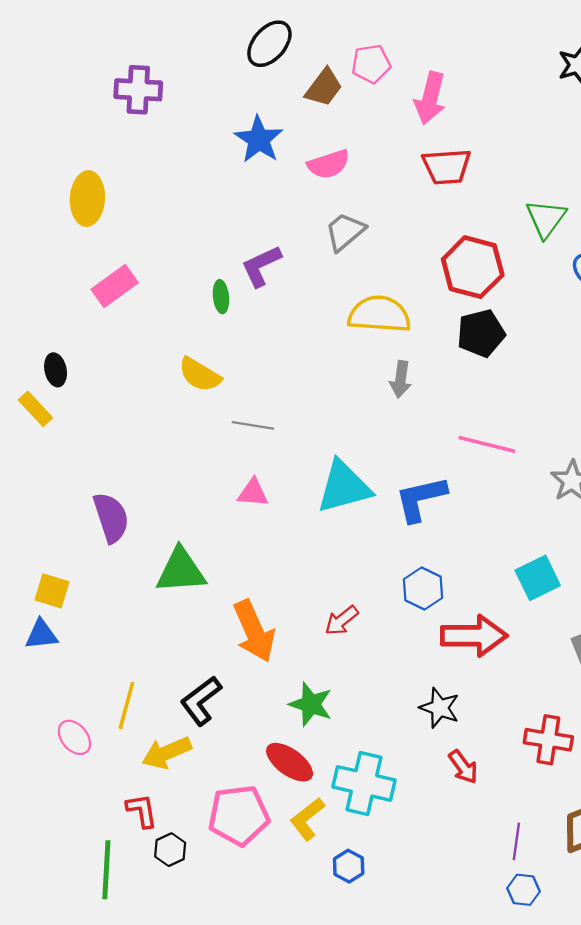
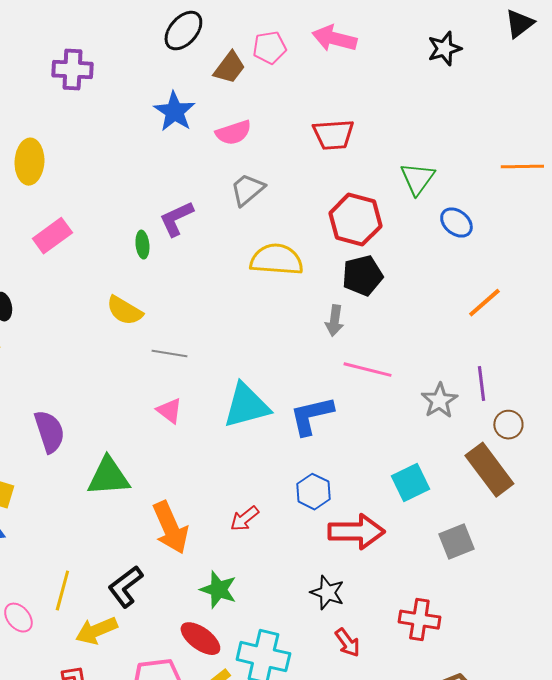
pink arrow: (430, 98) -> (334, 39), moved, turned 90
gray arrow: (401, 379) -> (334, 321), moved
pink triangle: (253, 493) -> (169, 411), turned 32

